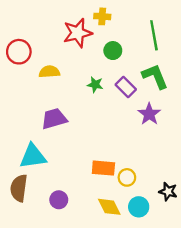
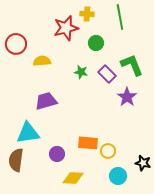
green line: (154, 35) -> (120, 17), moved
purple circle: (59, 200) -> (57, 154), moved
yellow diamond: (109, 207) -> (73, 178), moved, turned -60

